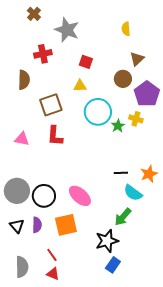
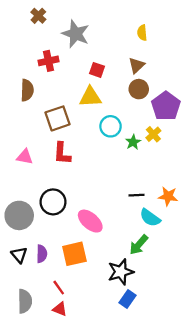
brown triangle: (137, 59) -> (136, 65), moved
yellow triangle: (80, 86) -> (90, 97), size x1.5
cyan circle: (98, 112) -> (111, 126), size x0.7
yellow cross: (136, 119) -> (153, 134), turned 32
orange star: (149, 174) -> (168, 196), turned 30
black circle: (44, 196) -> (53, 202), moved

